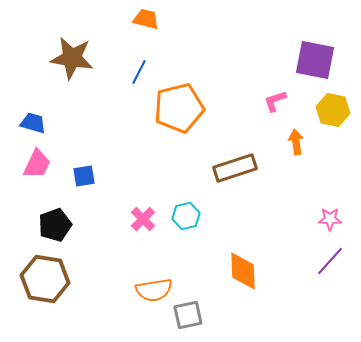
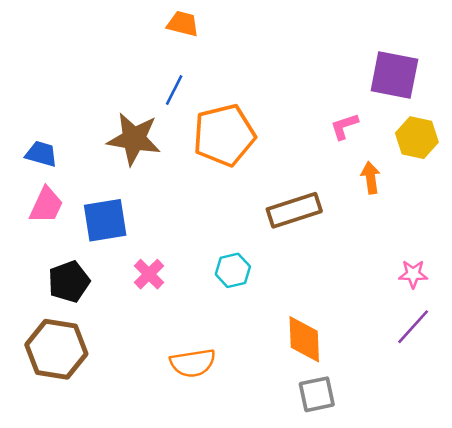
brown star: (72, 58) -> (134, 139), moved
blue square: (84, 176) -> (105, 220), size x1.6
pink cross: (143, 219) -> (149, 274), moved
gray square: (188, 315) -> (317, 394), moved

